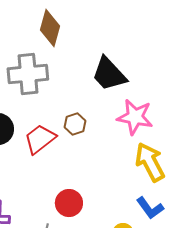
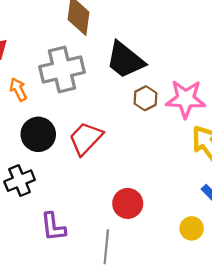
black trapezoid: (109, 74) -> (125, 60), moved
brown hexagon: (75, 124) -> (145, 98), moved

